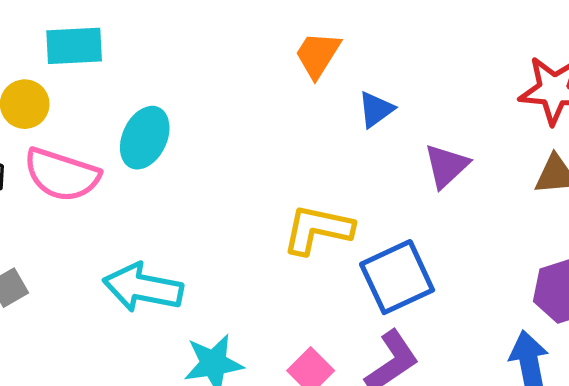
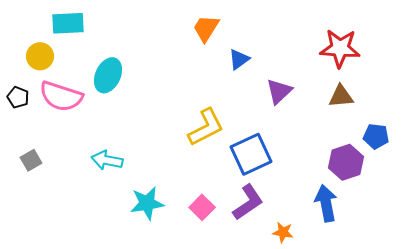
yellow L-shape: (318, 229) -> (206, 127), turned 141
cyan arrow: (143, 288) -> (107, 160), size x0.7

